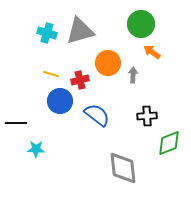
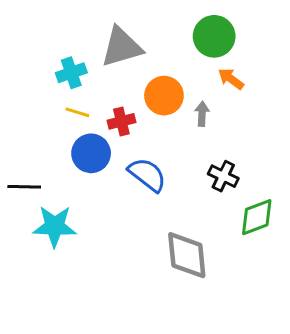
cyan cross: (47, 33) -> (71, 73), moved, turned -36
black cross: (147, 116) -> (223, 176), turned 30
cyan star: (36, 149) -> (55, 226), size x1.6

